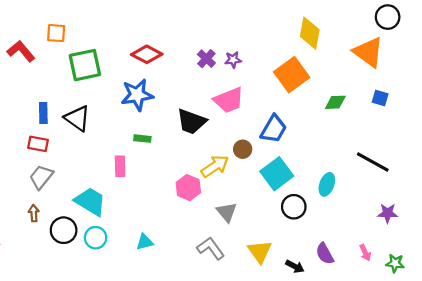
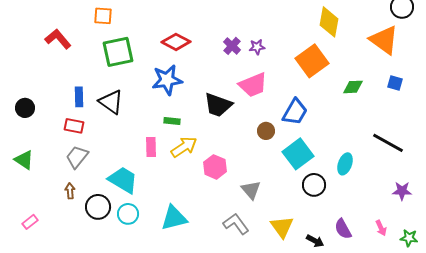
orange square: (56, 33) -> (103, 16), moved
yellow arrow: (215, 166) -> (184, 147), moved
cyan triangle: (145, 242) -> (174, 218), size x1.6

